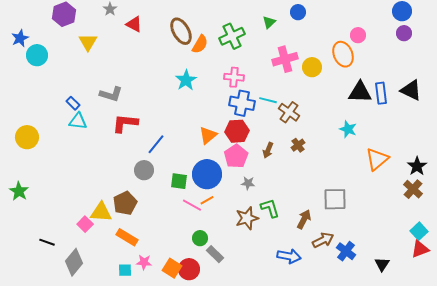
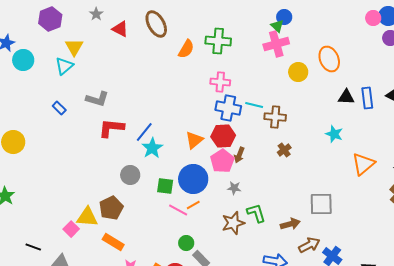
green triangle: (269, 22) -> (277, 26), moved, turned -32
brown ellipse: (181, 31) -> (156, 24), moved
pink circle: (358, 35) -> (373, 18), moved
green cross: (232, 36) -> (218, 41), turned 30
pink cross: (285, 59) -> (276, 44), moved
cyan star: (186, 80) -> (152, 148), moved
black triangle: (360, 92) -> (346, 97), size x0.7
brown cross: (289, 112) -> (275, 117), turned -30
cyan triangle: (78, 121) -> (64, 66), moved, turned -48
blue line: (156, 144) -> (144, 132), moved
brown arrow: (268, 150) -> (239, 155), moved
brown arrow: (304, 219) -> (290, 224), turned 48

